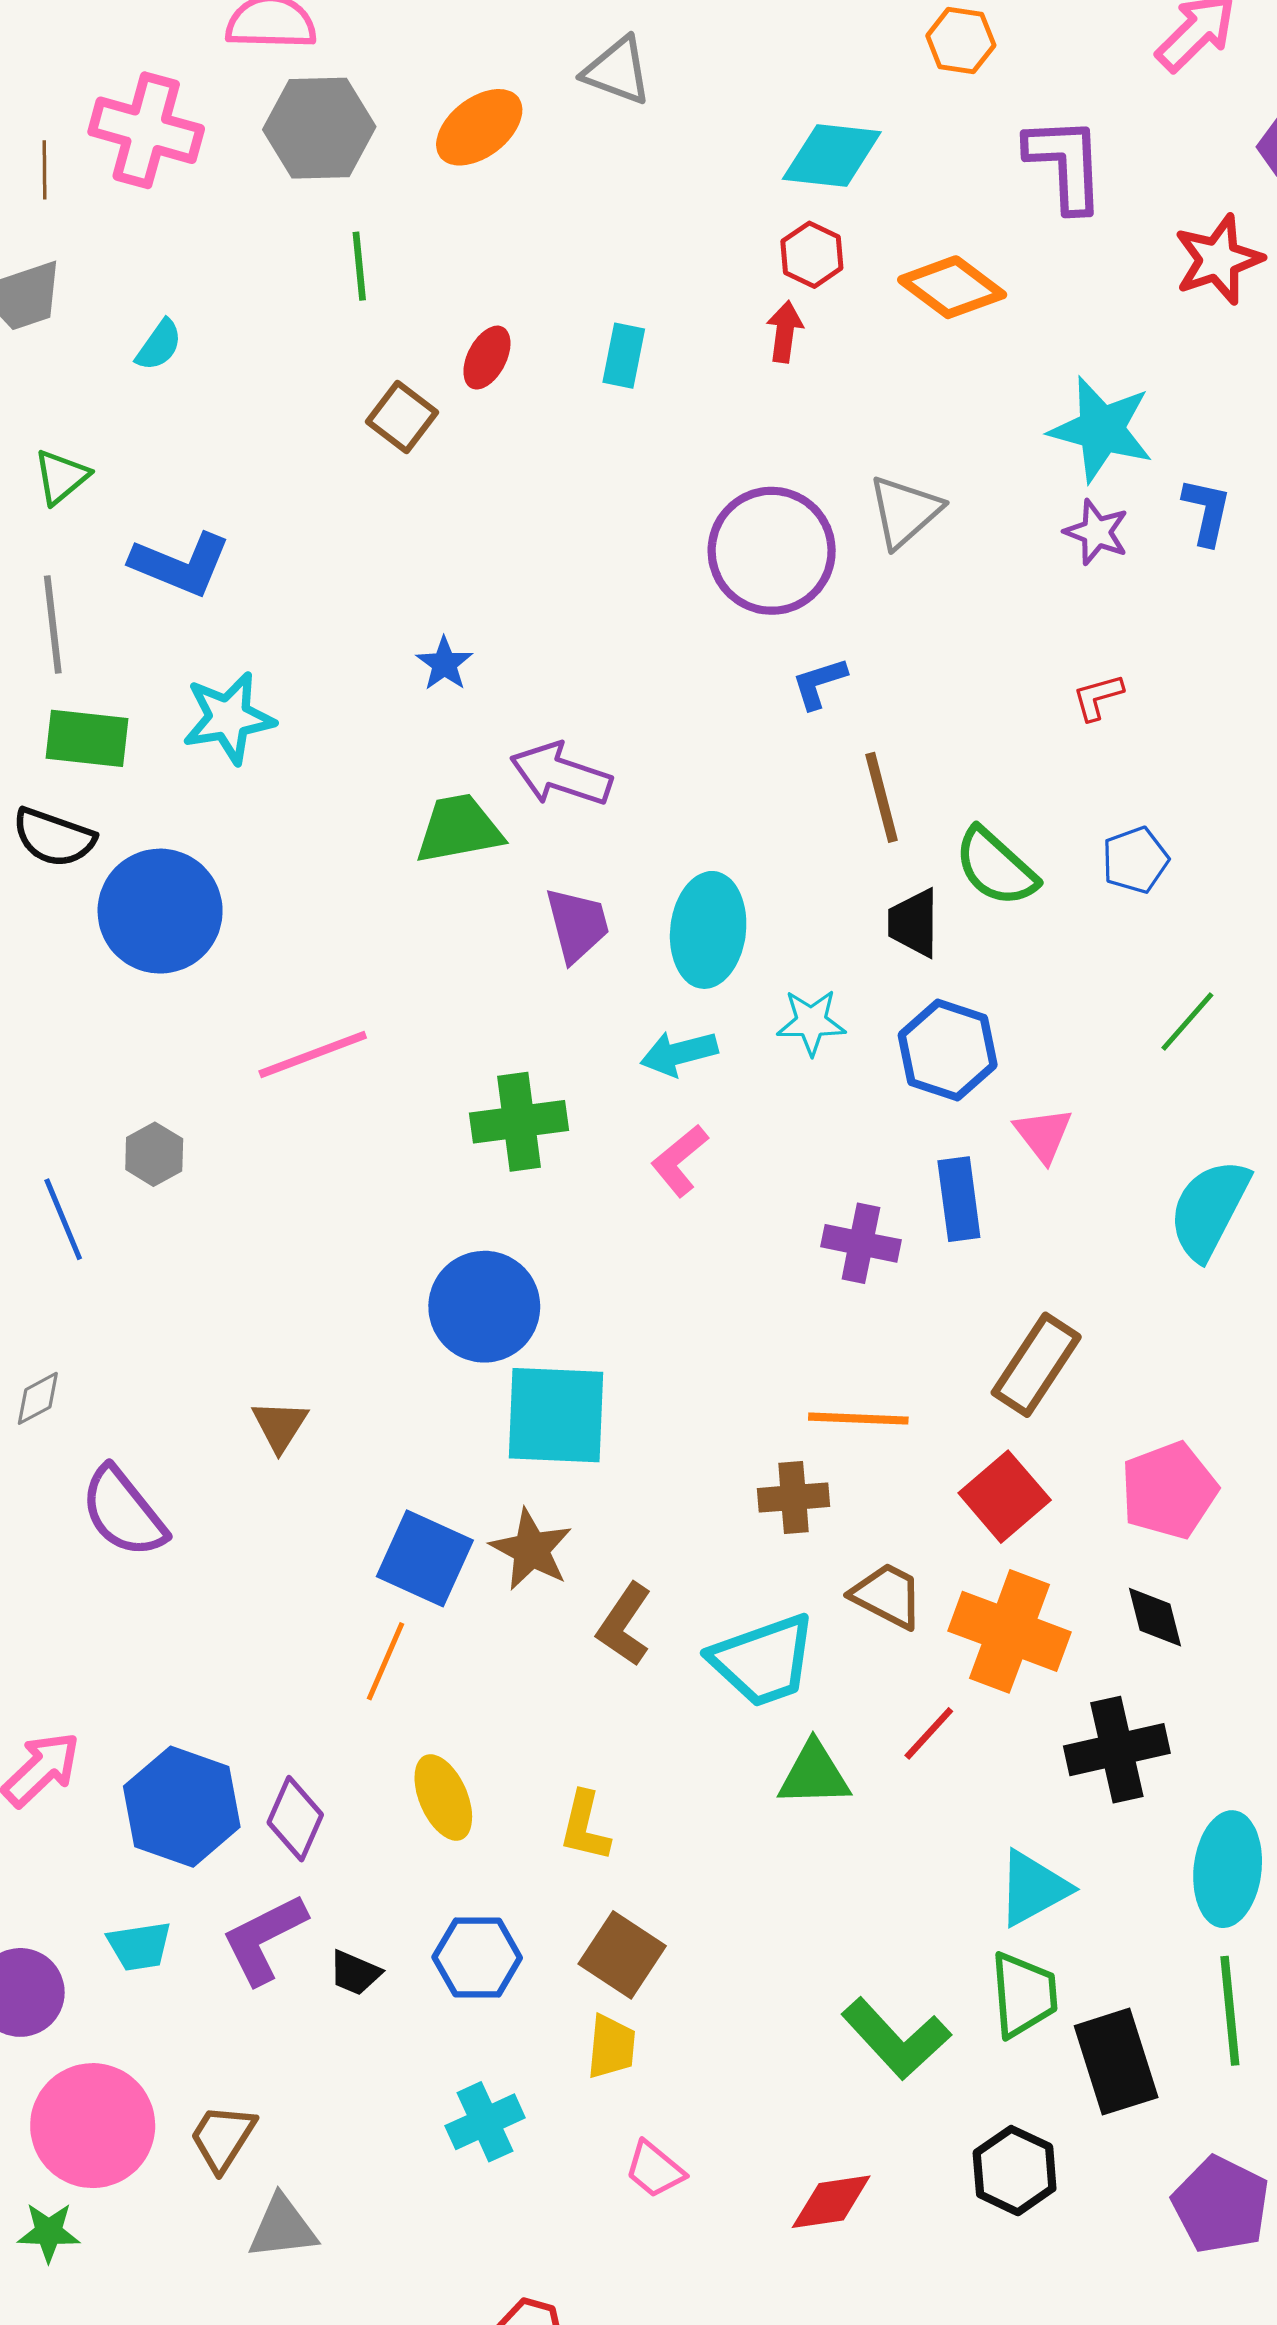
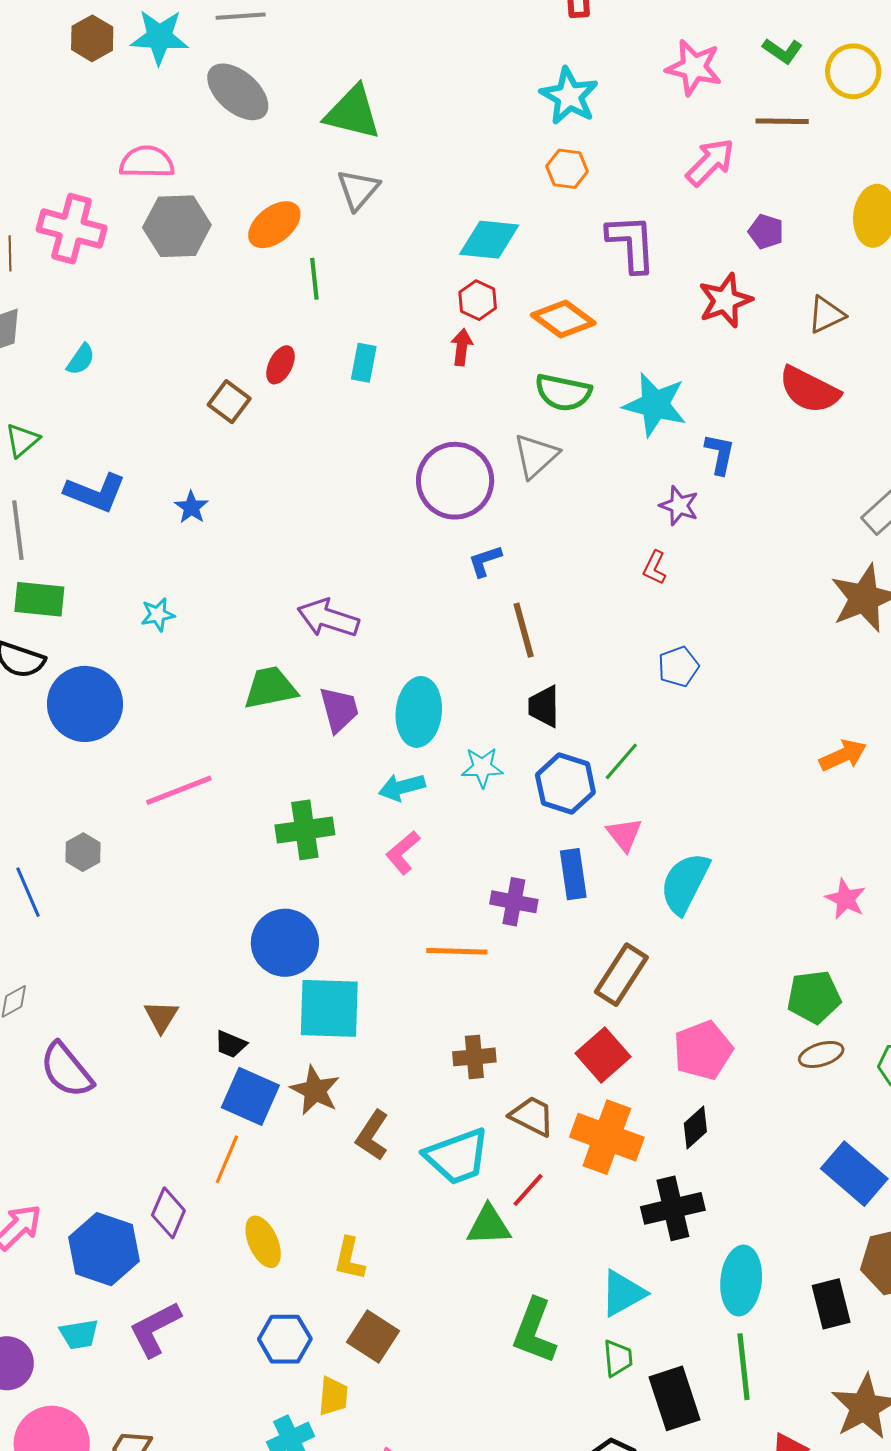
gray triangle: (617, 71) -> (358, 189), turned 51
green line: (359, 266) -> (314, 279), moved
purple star: (1096, 532) -> (679, 506), moved
blue star: (444, 664) -> (191, 507), moved
red L-shape: (1098, 697) -> (655, 568), turned -48
cyan star: (229, 718) -> (158, 615), moved, size x0.6
green trapezoid: (459, 829) -> (270, 688), moved
green semicircle: (996, 867) -> (563, 392), moved, turned -30
green line: (1187, 1022) -> (621, 761), moved
cyan semicircle: (1209, 1209) -> (685, 883), moved
orange line: (858, 1419) -> (457, 951), moved
black diamond: (1155, 1617) -> (695, 1128), turned 63
red line: (929, 1733) -> (528, 1190), moved
purple diamond: (295, 1819) -> (168, 1213), moved
black trapezoid: (355, 1973) -> (231, 1044), moved
green trapezoid: (1024, 1995) -> (618, 1358), size x0.7
green L-shape: (896, 2039) -> (534, 1331), moved, turned 64
yellow trapezoid: (611, 2047) -> (333, 1396), moved

